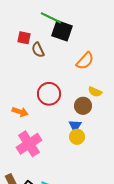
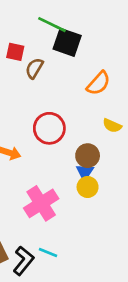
brown semicircle: (38, 50) -> (34, 68), turned 56
brown circle: (83, 106) -> (88, 156), moved
pink cross: (29, 144) -> (41, 203), moved

